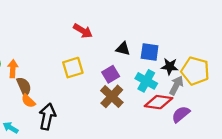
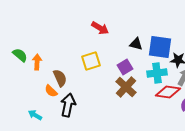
blue square: (150, 52) -> (160, 47), size x1.4
cyan cross: (146, 81) -> (157, 73), turned -36
brown semicircle: (24, 86) -> (60, 78), moved

